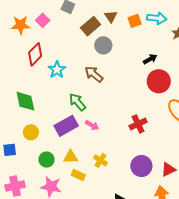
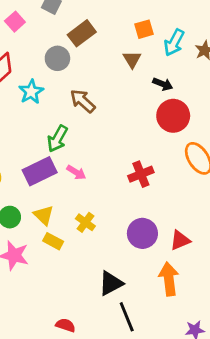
brown triangle: (111, 17) -> (132, 59), moved
cyan arrow: (157, 18) -> (174, 43), moved, turned 108
gray circle: (103, 45) -> (57, 58), moved
black arrow: (150, 59) -> (163, 84), turned 48
green arrow: (77, 102) -> (57, 139), turned -114
yellow triangle: (71, 157) -> (44, 215), turned 42

